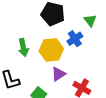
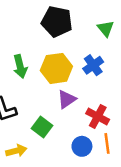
blue cross: (75, 39) -> (93, 65), moved

